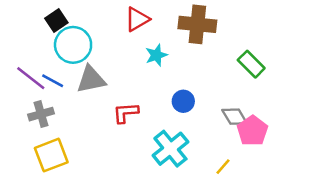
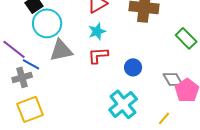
cyan star: (156, 55) -> (97, 31), moved
blue line: (53, 81) -> (31, 64), moved
red L-shape: (126, 113) -> (98, 55), moved

